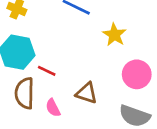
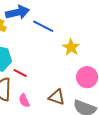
brown triangle: (87, 93) -> (57, 97), moved

